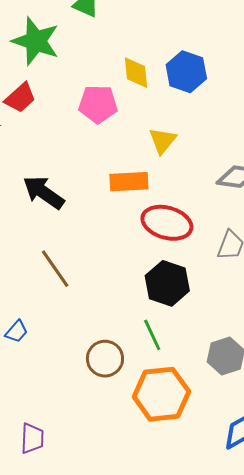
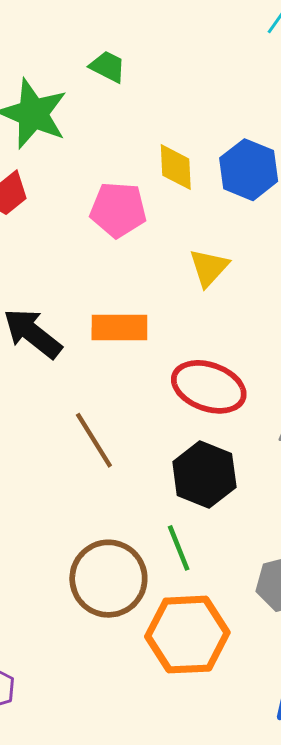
orange rectangle: (129, 182) -> (119, 327), moved
brown line: (55, 269) -> (94, 440), moved
brown circle: (105, 359) -> (108, 579), size x1.4

